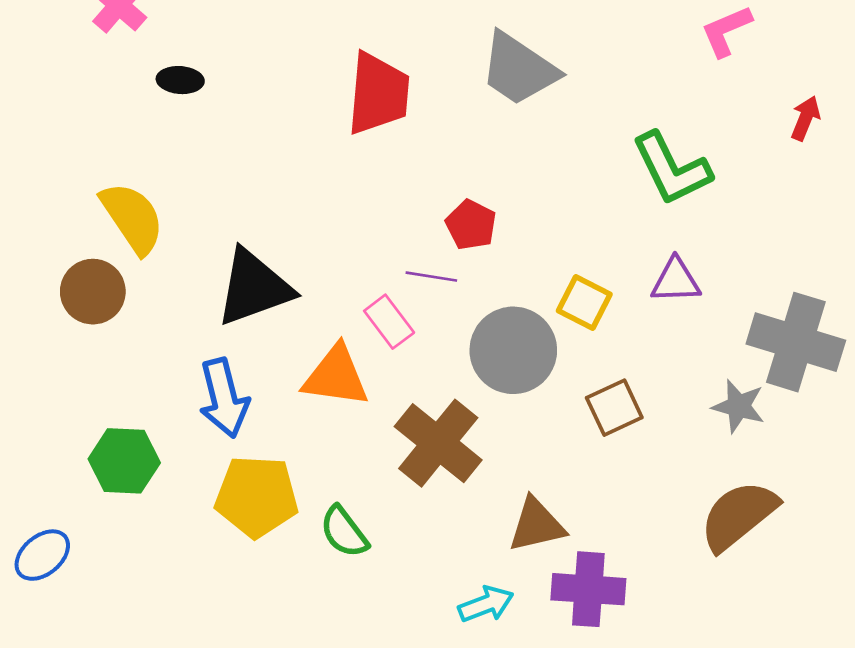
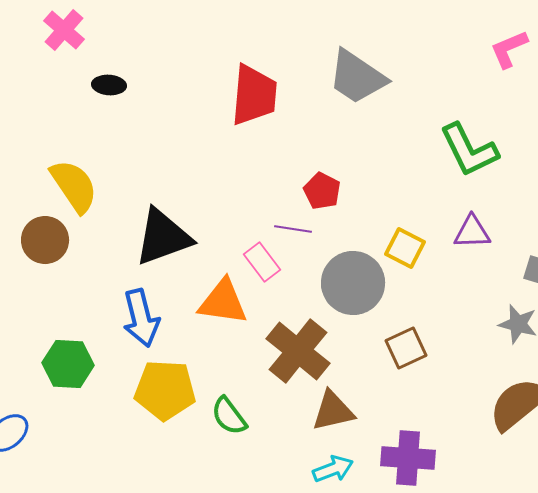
brown square: (614, 408) -> (406, 348), moved
brown triangle: (536, 525) -> (333, 411), moved

